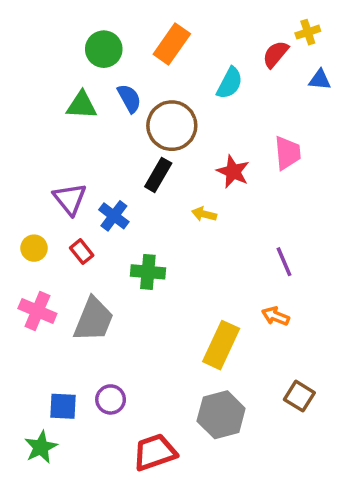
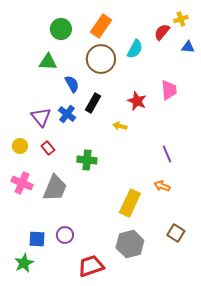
blue semicircle: (129, 98) -> (72, 84), moved
brown circle: (172, 126) -> (101, 59), moved
blue cross: (114, 216) -> (67, 114), moved

